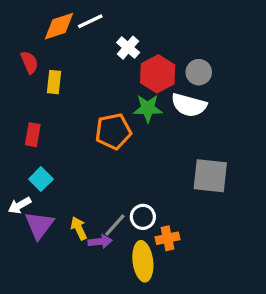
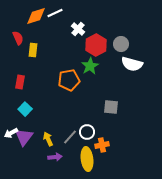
white semicircle: (189, 105) -> (132, 64), moved
green star: (148, 108) -> (90, 66), turned -30
gray square: (210, 176) -> (111, 107), moved, size x0.7
white arrow: (20, 205) -> (11, 133), moved
purple arrow: (100, 242) -> (55, 157), moved

